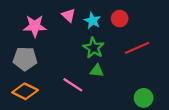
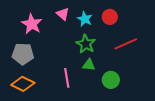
pink star: (35, 26) -> (32, 24), turned 30
pink line: (73, 85) -> (67, 78), turned 48
green circle: (144, 98) -> (111, 80), moved

